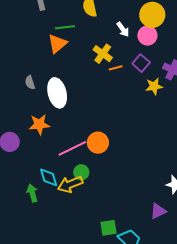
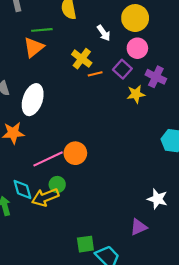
pink circle: (147, 36) -> (137, 48), moved
white ellipse: (57, 93) -> (33, 100), turned 32

